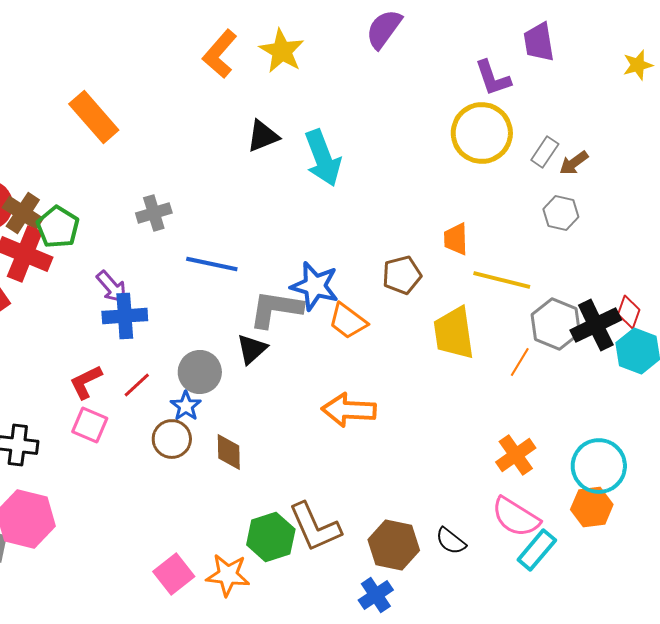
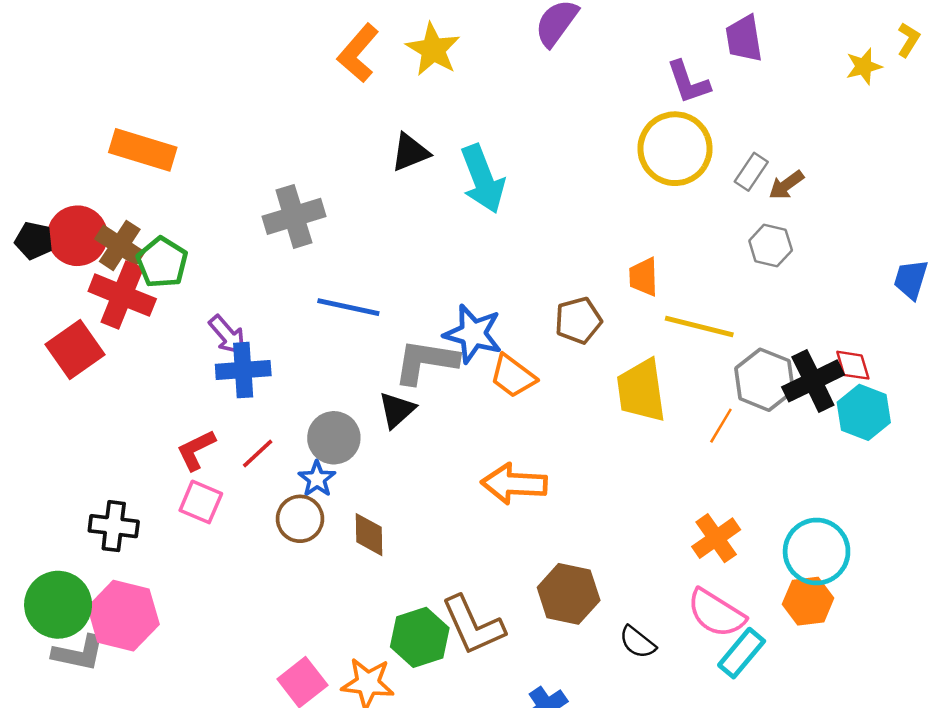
orange rectangle: (94, 117) -> (143, 150), moved, turned -32
gray cross: (154, 213) -> (294, 216), moved, size x1.4
red diamond: (629, 312) -> (853, 365), turned -36
brown hexagon: (394, 545) -> (569, 594), moved

